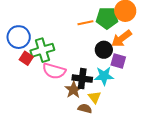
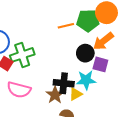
pink semicircle: (54, 71) -> (19, 90), moved
yellow triangle: (95, 97) -> (76, 94), moved, turned 40

